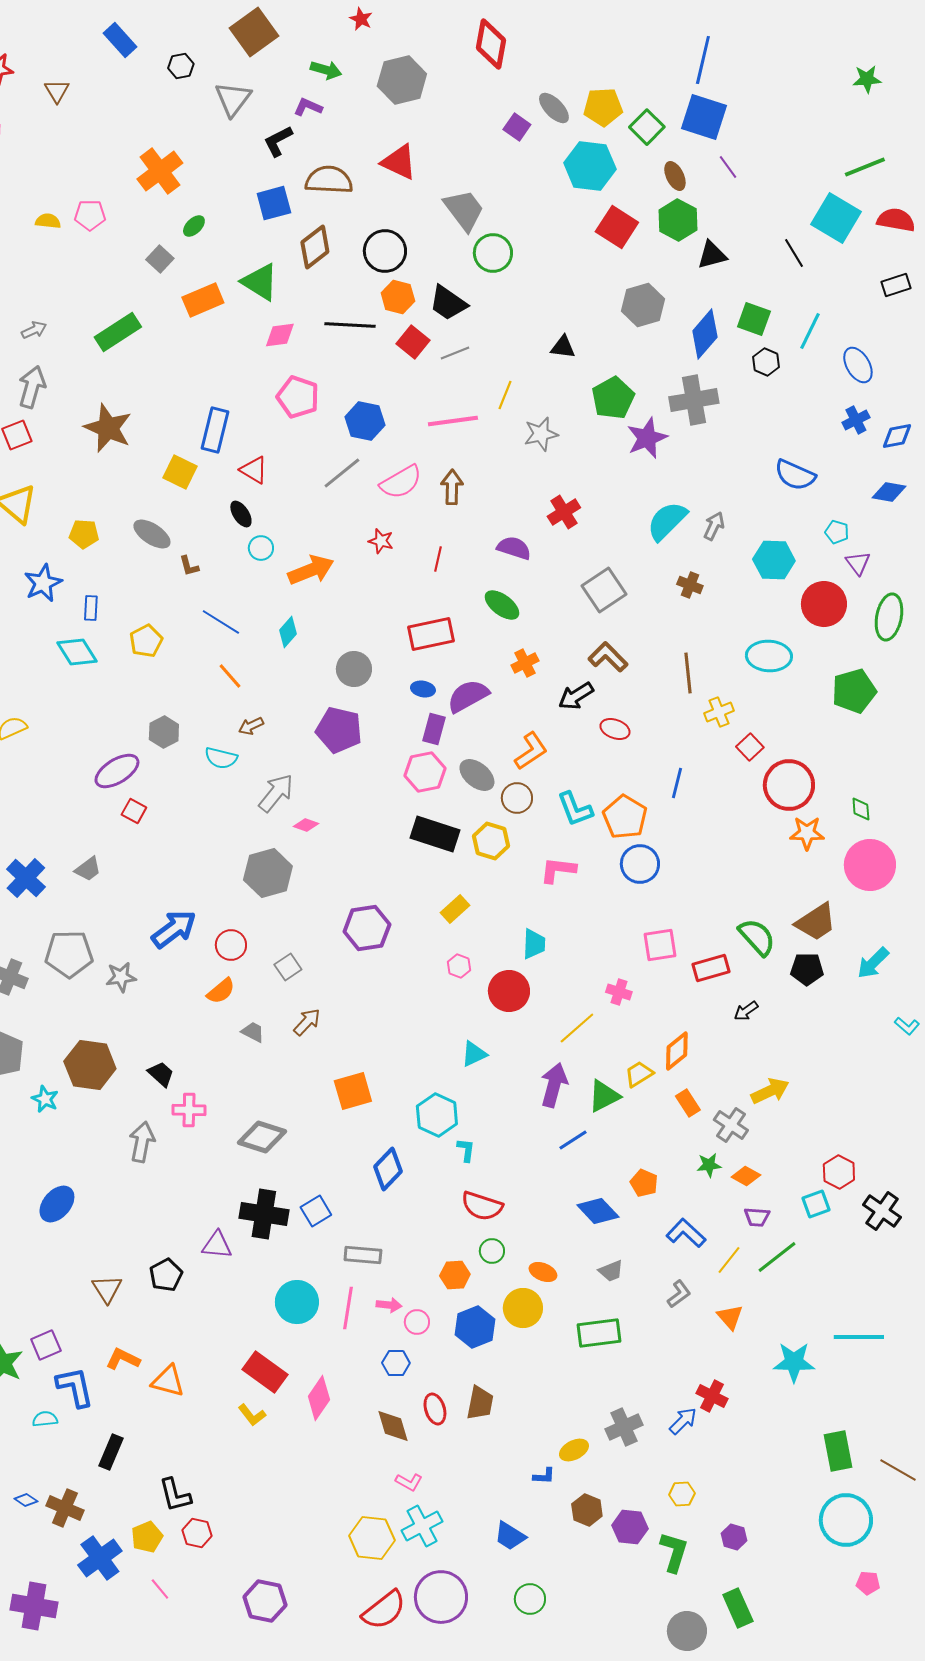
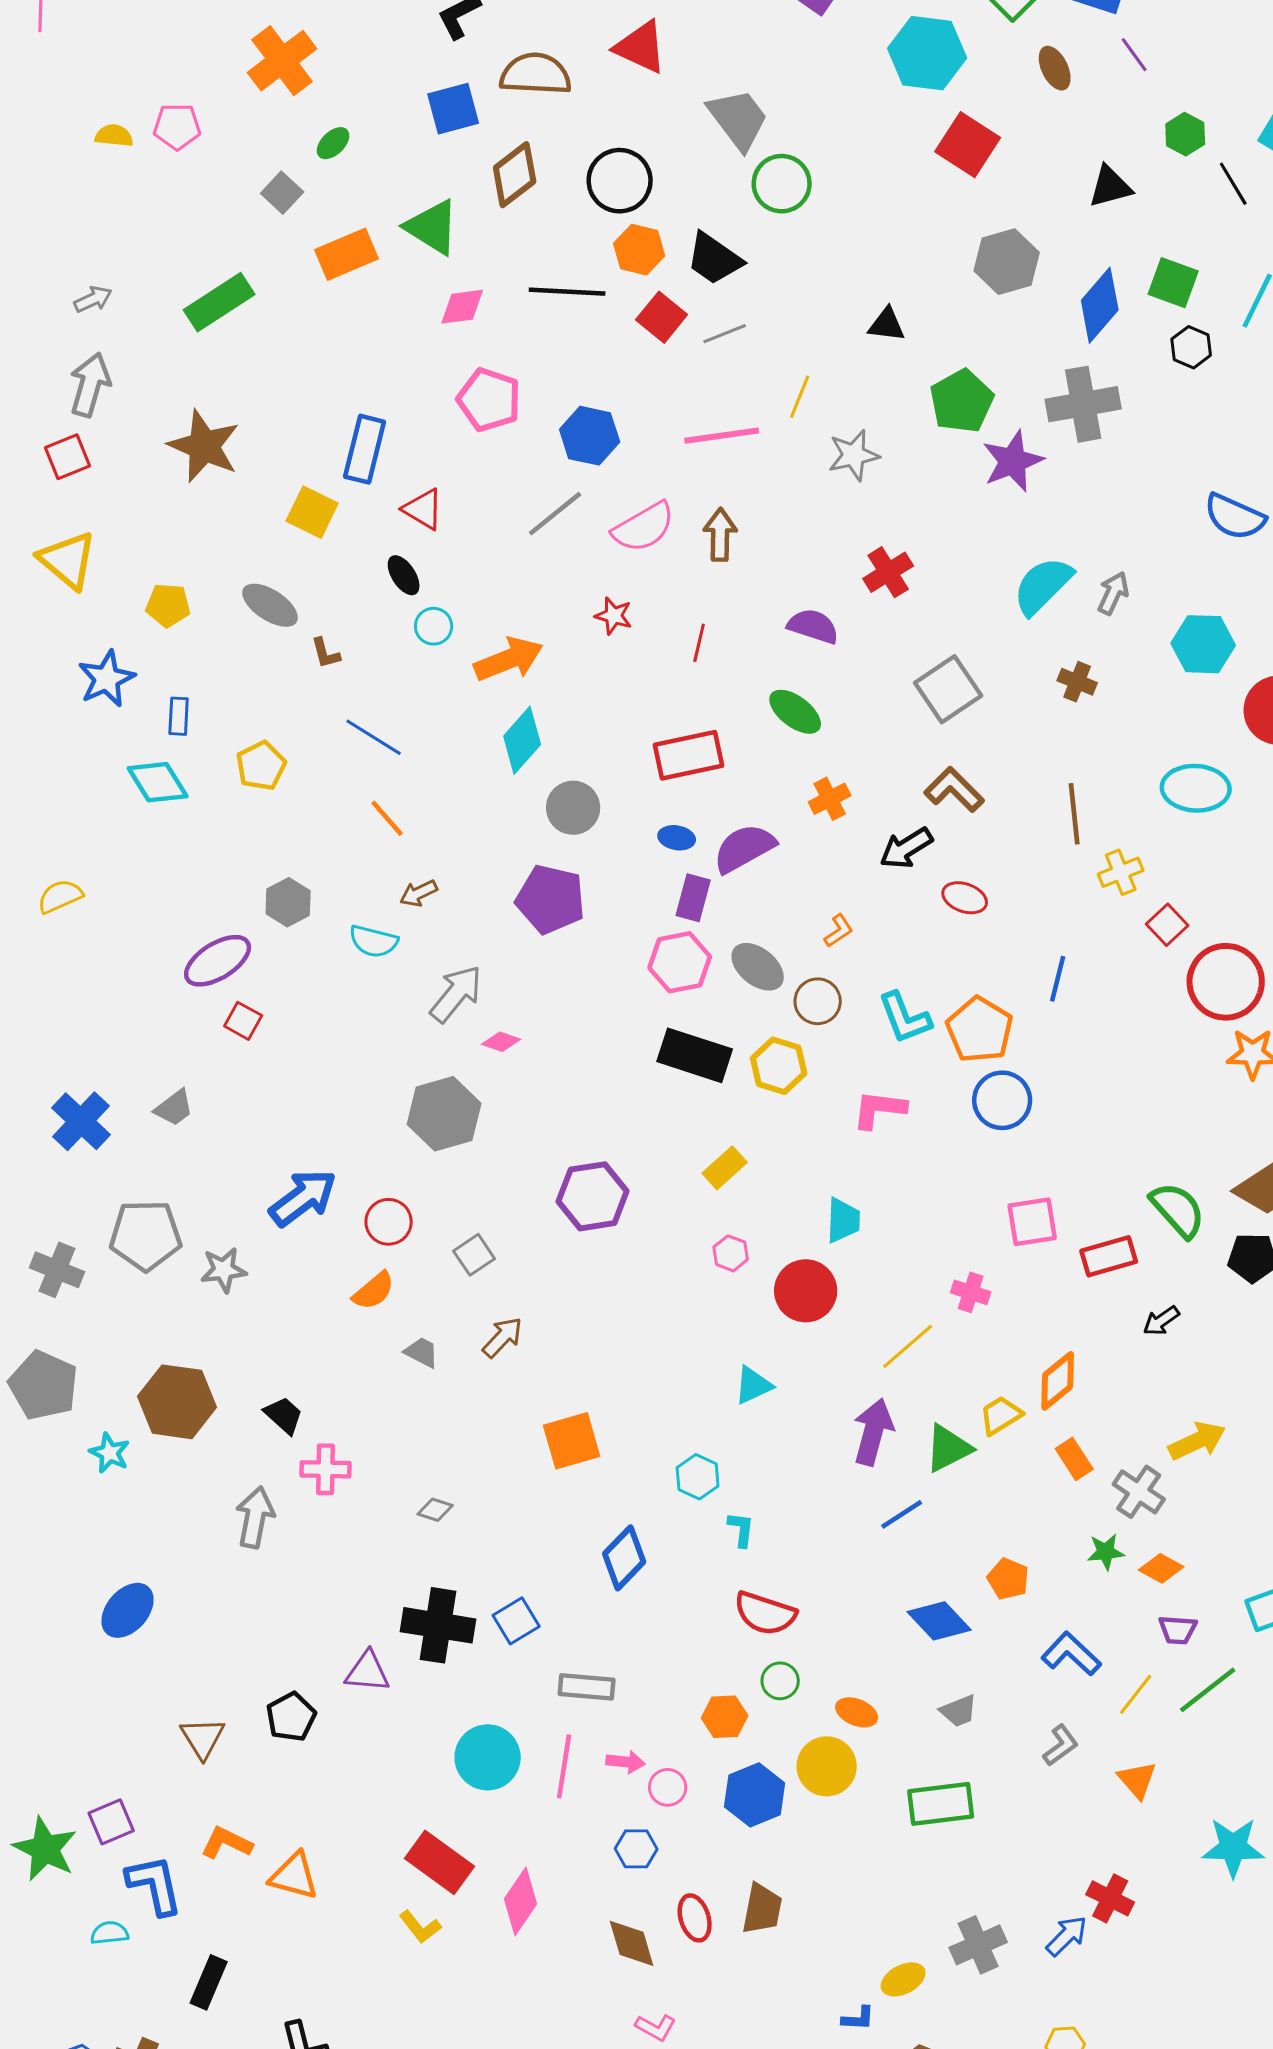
green hexagon: (678, 220) -> (1185, 134), moved, size x0.7
cyan diamond: (288, 632) -> (522, 740), moved, size x1.4
orange L-shape: (531, 751) -> (839, 931), size x0.6
cyan hexagon: (437, 1115) -> (698, 1477), size x0.7
gray diamond: (262, 1137) -> (435, 1510), size x0.5

